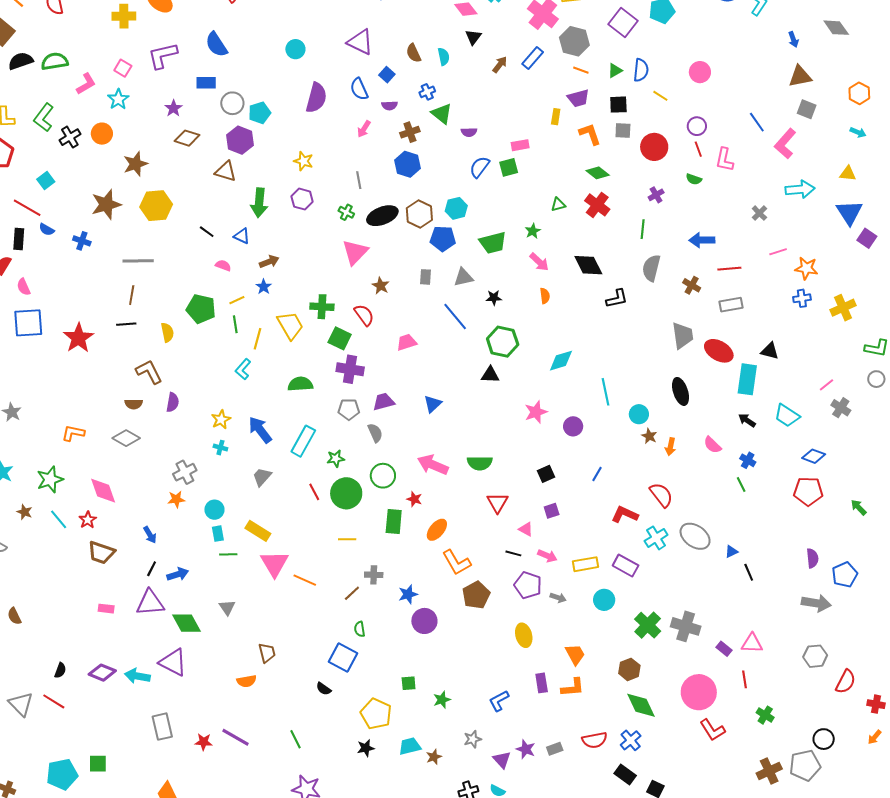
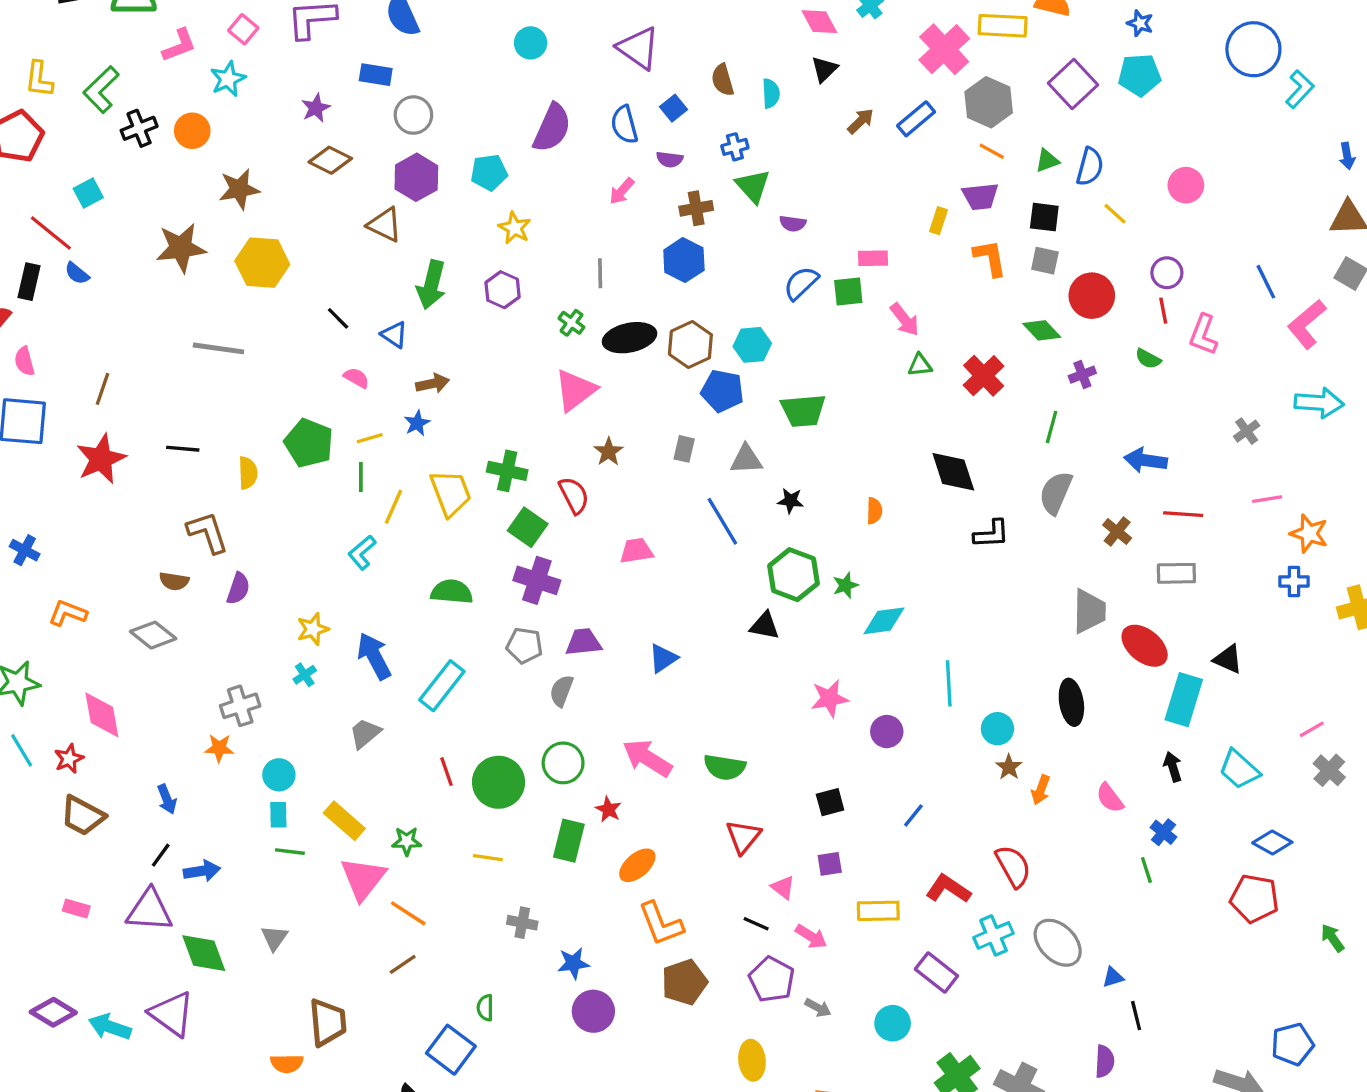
cyan pentagon: (260, 113) -> (489, 172), moved
green diamond: (598, 173) -> (1042, 330), moved
green star: (533, 231) -> (845, 585), moved
blue cross: (82, 241) -> (25, 550), moved
pink arrow: (539, 262) -> (905, 319), moved
brown line: (132, 295) -> (102, 389), moved
black arrow: (747, 420) -> (1173, 767), turned 30
gray semicircle: (375, 433) -> (562, 691), turned -144
cyan cross: (220, 448) -> (305, 675), turned 32
green star: (336, 459) -> (407, 841), moved
purple semicircle: (812, 558) -> (1105, 1061), moved
yellow rectangle: (586, 564) -> (878, 911), moved
brown line: (352, 593) -> (403, 964), moved
brown trapezoid: (267, 653) -> (328, 1022), size x1.4

